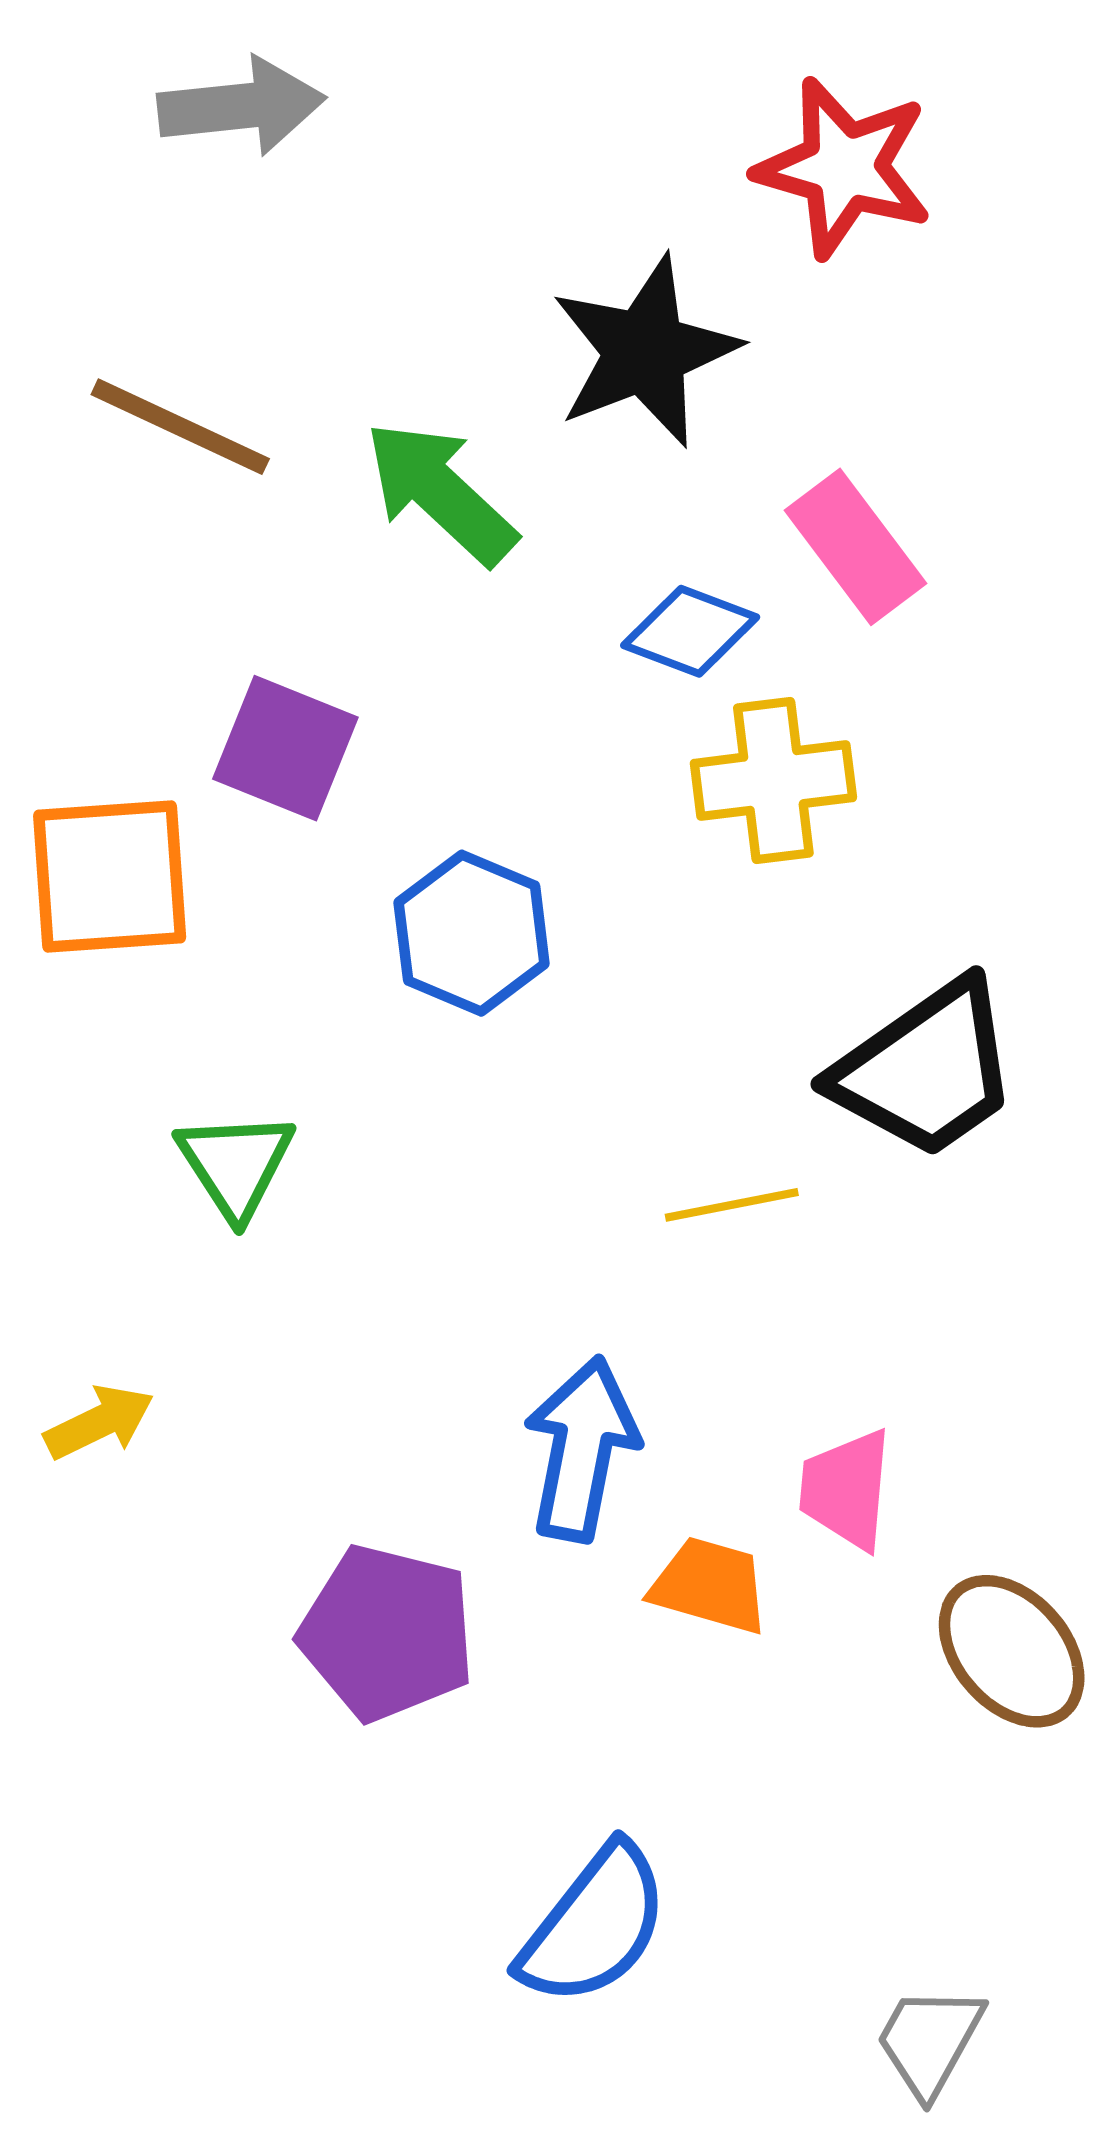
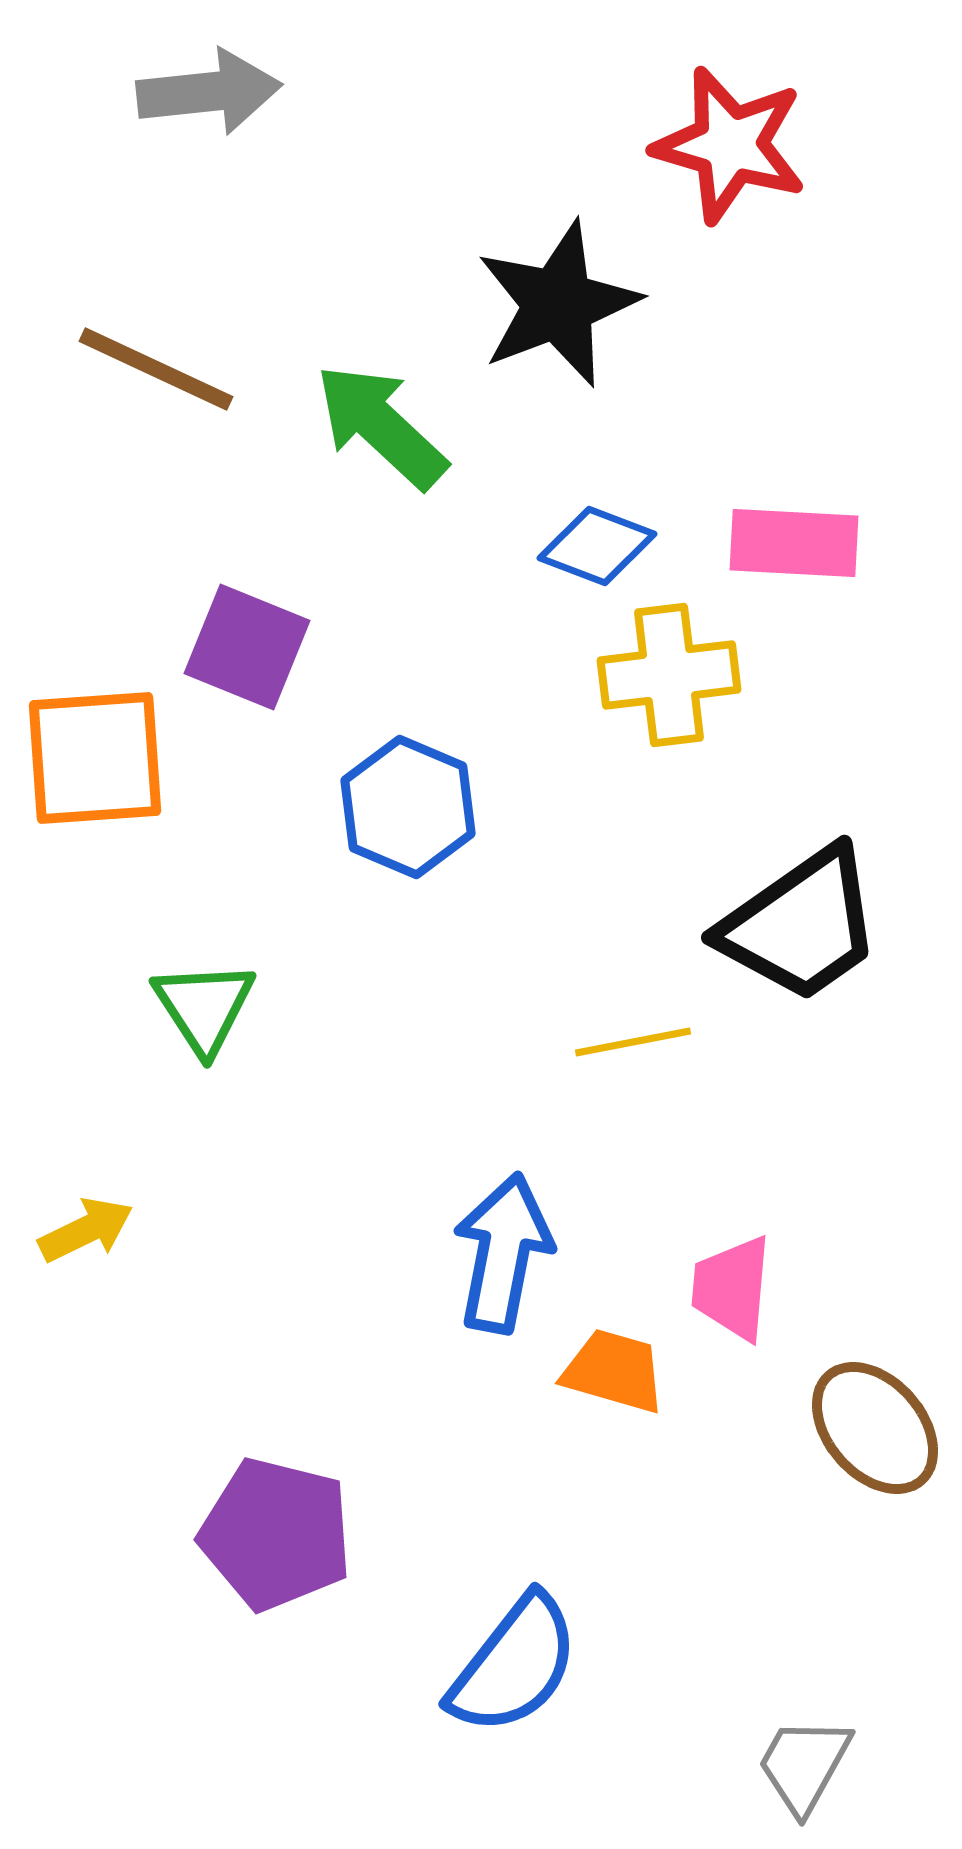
pink rectangle: (856, 547) -> (794, 543), moved, turned -50
purple pentagon: (387, 1633) -> (276, 1534), moved

